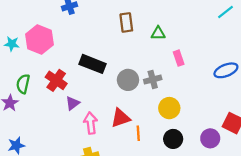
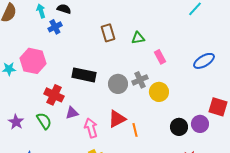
green semicircle: (23, 84) -> (44, 121), moved, turned 144
purple triangle: (73, 103) -> (72, 113), turned 32
yellow circle: (169, 108) -> (159, 92), moved
black circle: (173, 139) -> (179, 127), moved

